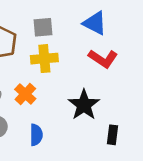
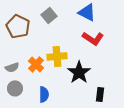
gray square: (43, 27) -> (49, 15), turned -35
yellow cross: (44, 59) -> (57, 56), moved

